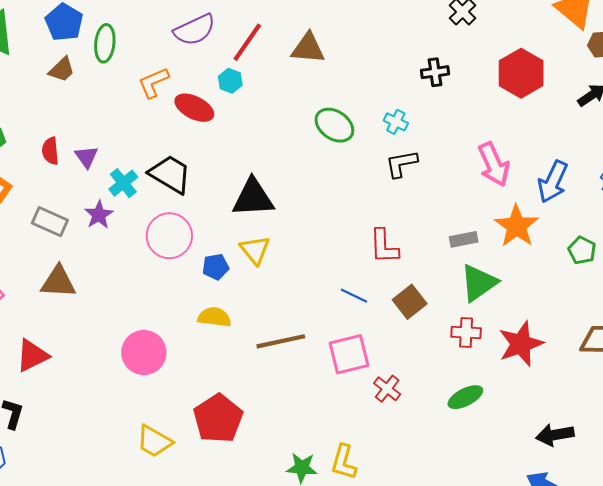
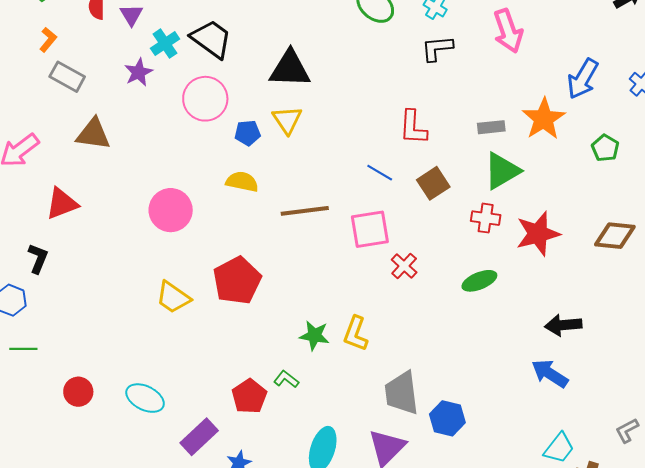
pink arrow: (494, 164) -> (508, 31), moved
gray rectangle: (50, 222) -> (67, 77), moved

